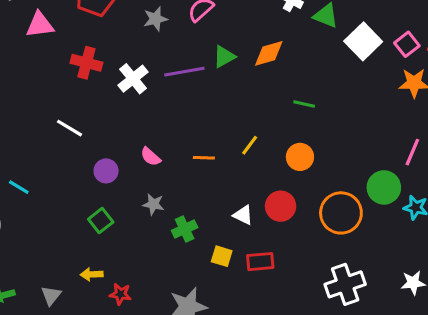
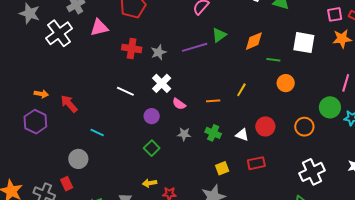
gray star: (155, 19) -> (159, 52), moved
white square: (363, 41) -> (304, 43), moved, turned -30
pink square: (407, 44) -> (335, 14), turned 35
orange diamond: (269, 53) -> (254, 41), moved
white cross: (133, 79) -> (162, 83), moved
orange circle: (300, 157) -> (286, 83), moved
orange circle: (341, 213) -> (304, 127), size x0.7
green cross: (185, 229) -> (213, 133), moved, turned -35
yellow square: (222, 256) -> (222, 168), moved, turned -32

